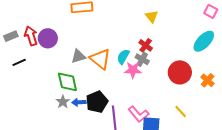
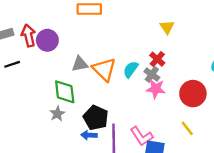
pink star: (133, 70) -> (156, 89), moved
blue arrow: (79, 102) -> (89, 135), moved
black pentagon: (97, 102) -> (96, 118), turned -30
yellow line: (181, 111) -> (187, 128), moved

